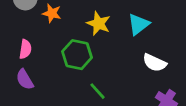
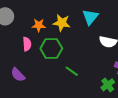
orange star: (52, 13) -> (39, 25), moved
pink semicircle: (25, 49) -> (27, 44), moved

